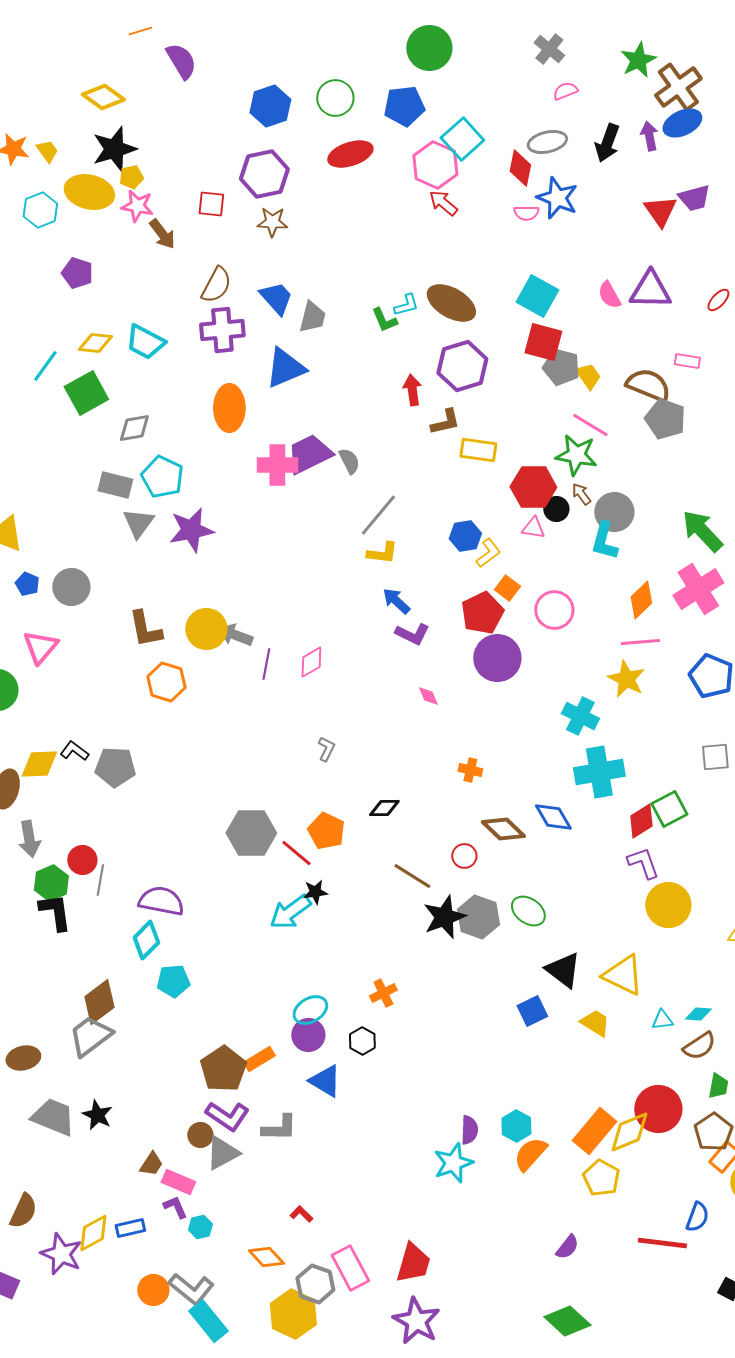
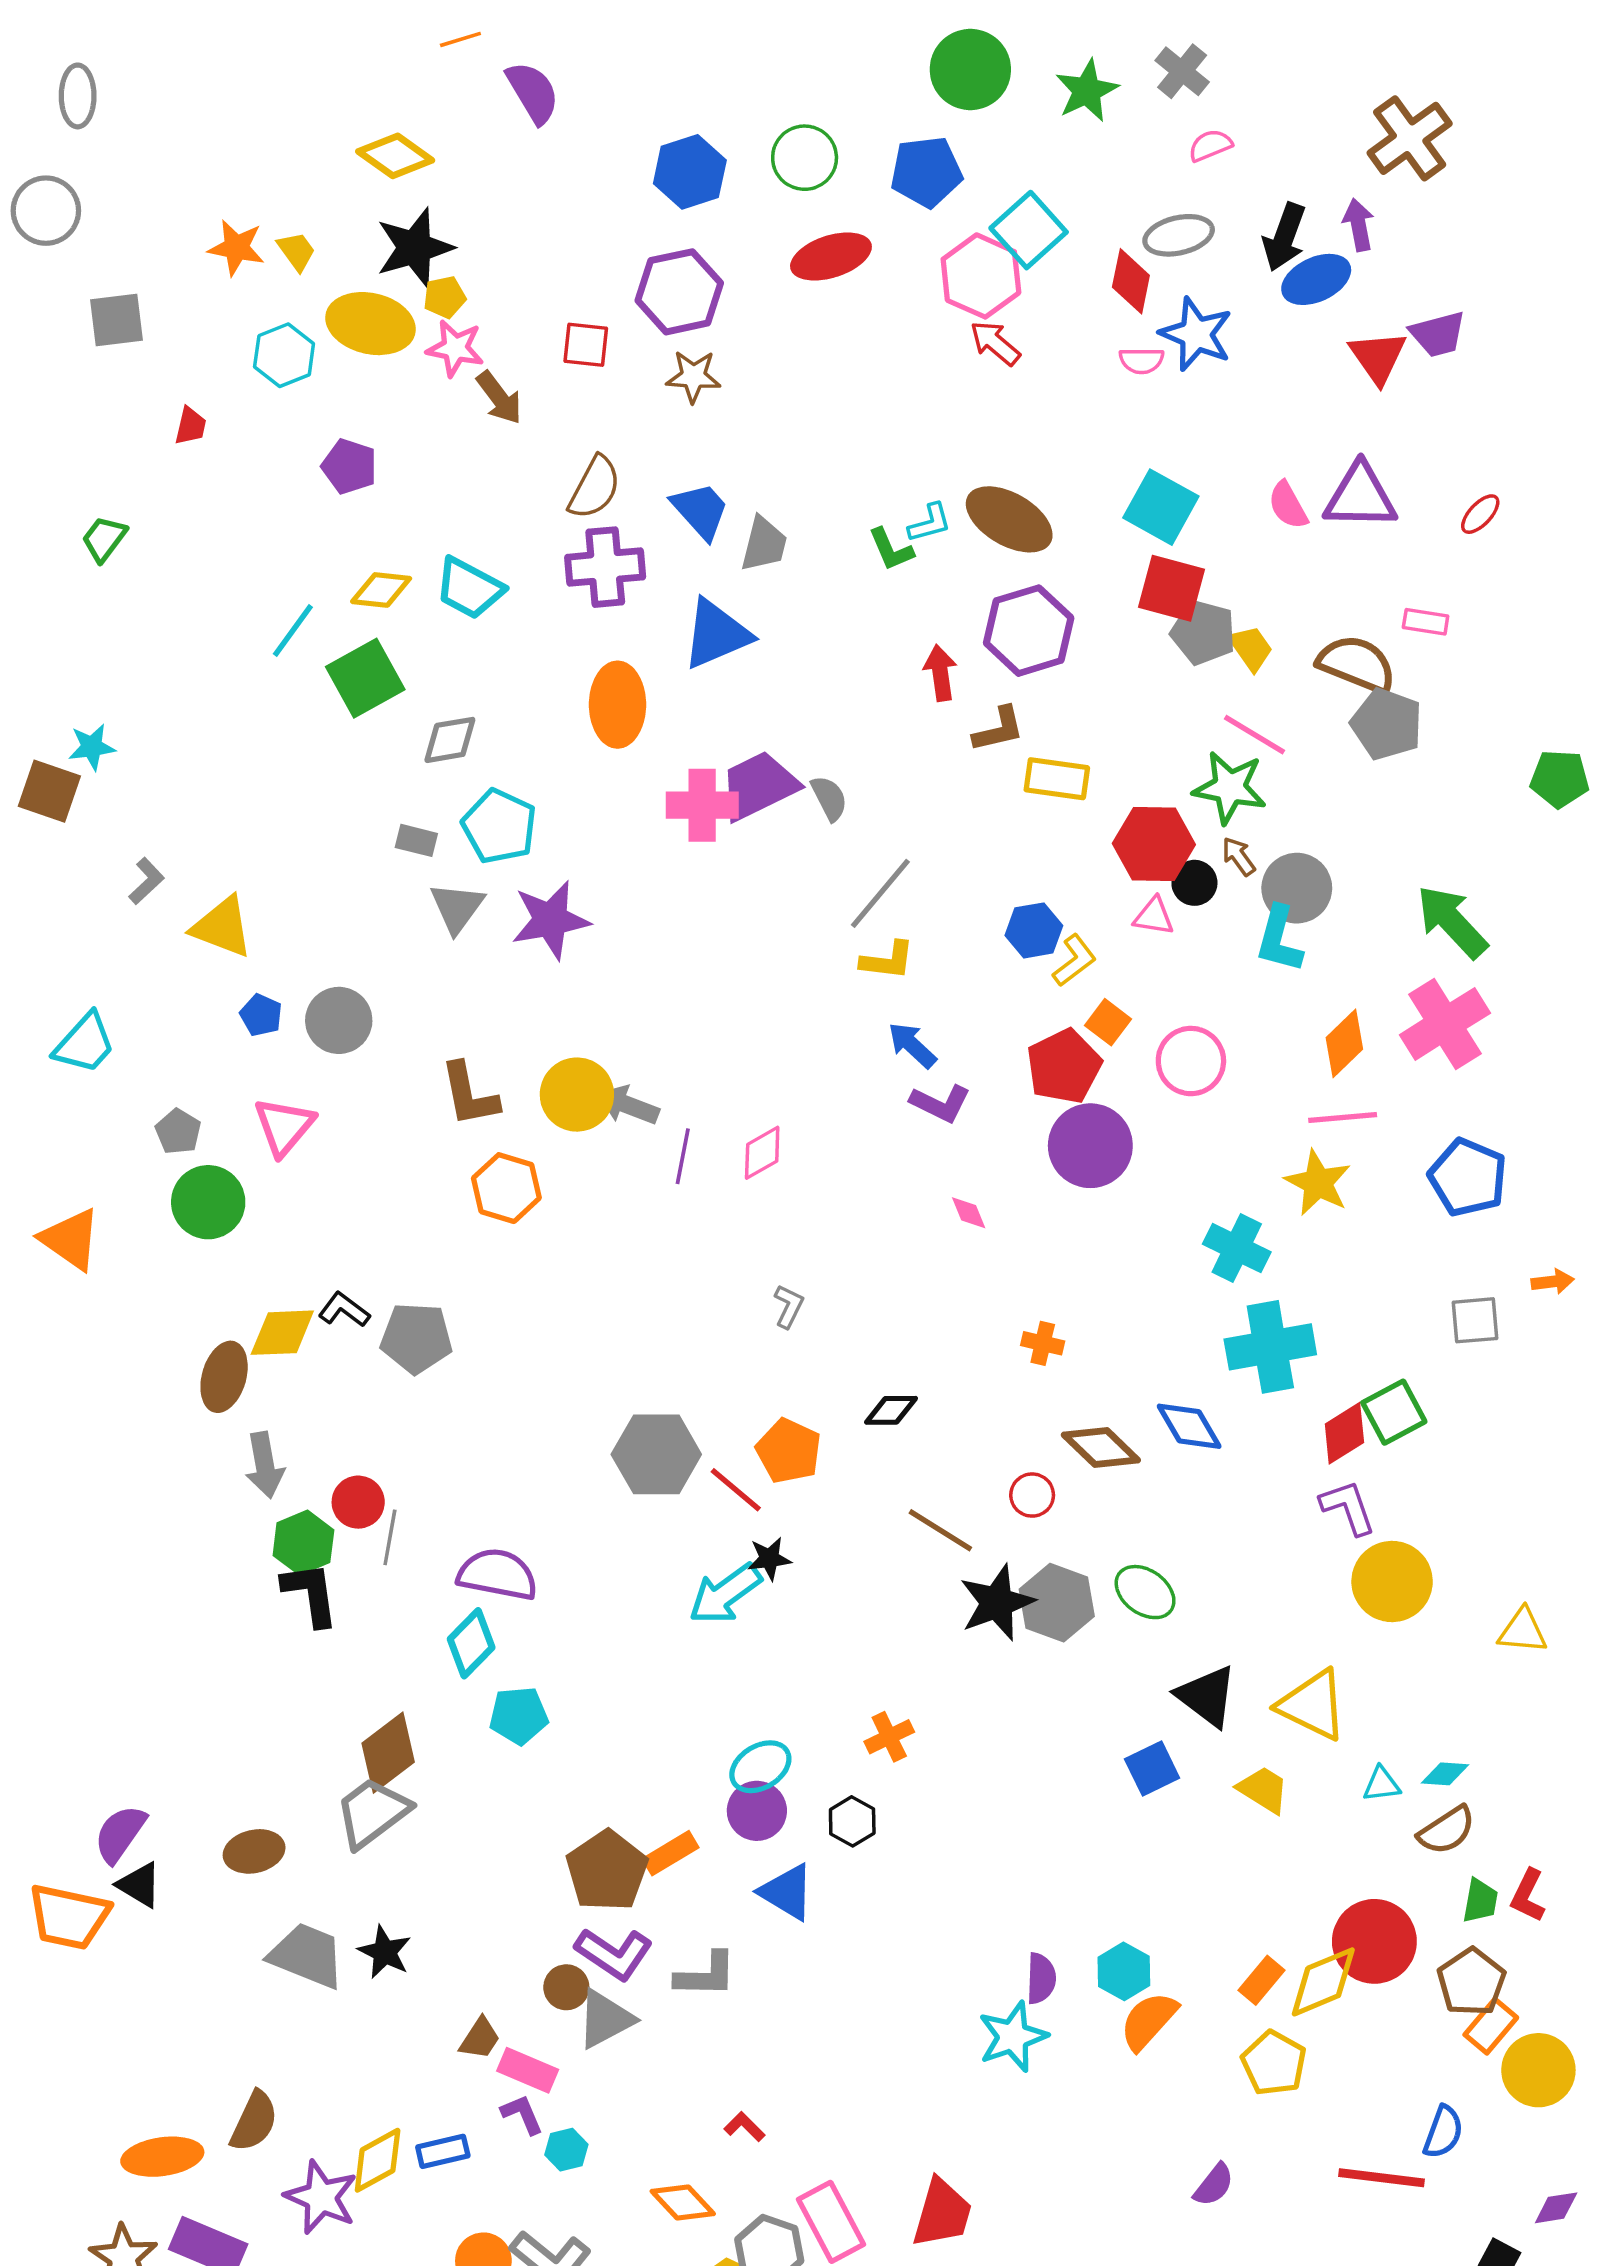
green star: (638, 60) -> (1087, 91), moved
blue ellipse: (682, 123) -> (1316, 279), moved
gray rectangle: (115, 485) -> (416, 840), size x0.7
orange rectangle: (594, 1131) -> (1261, 1980), size x0.6

